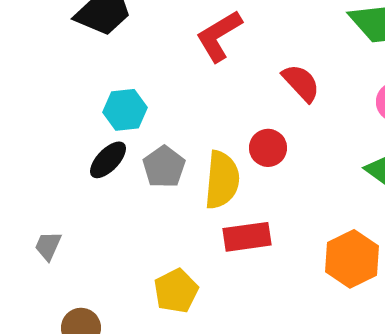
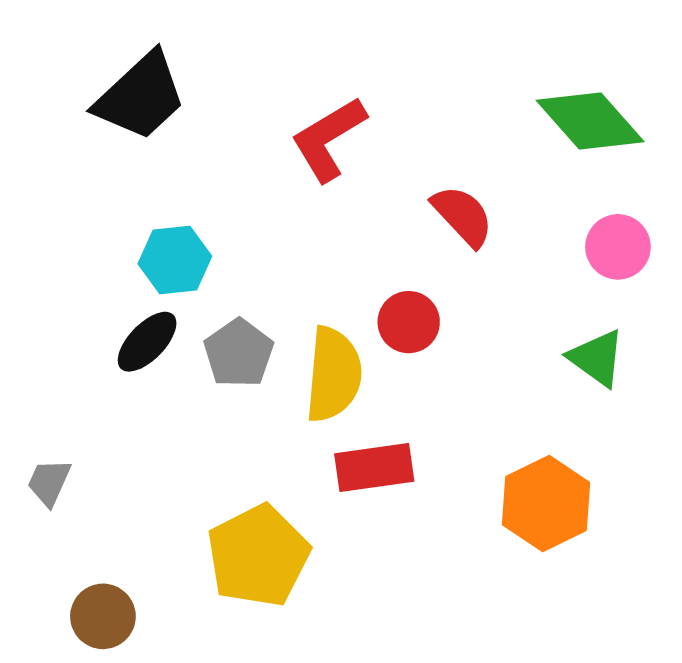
yellow pentagon: (176, 291) -> (258, 556), size x1.4

